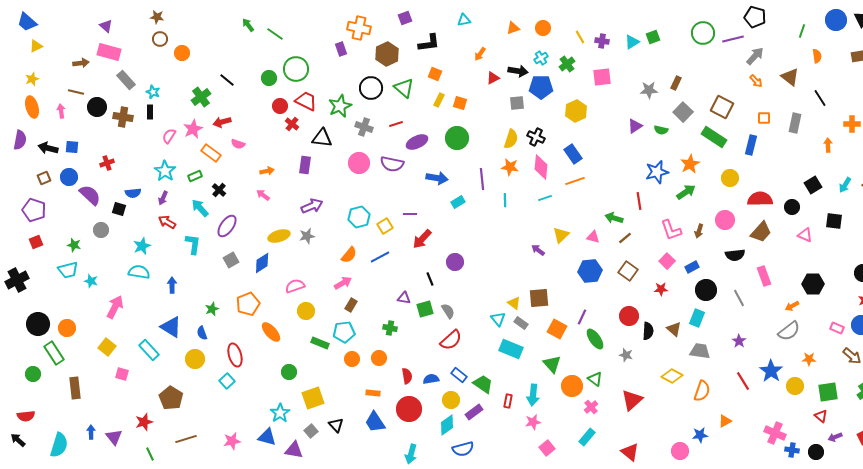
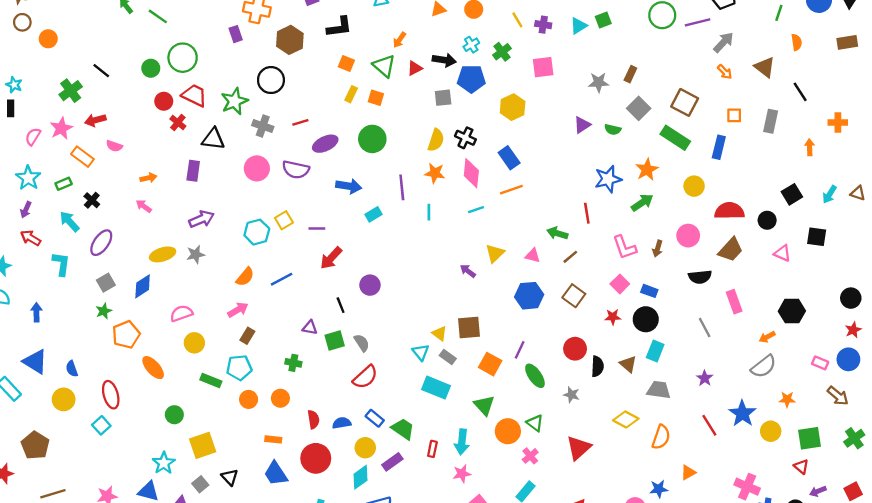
green triangle: (404, 88) -> (384, 66), moved
yellow square: (385, 226) -> (284, 220), moved
blue rectangle: (692, 267) -> (649, 291), turned 48
black circle: (706, 290) -> (646, 319), moved
green star: (212, 309) -> (104, 311), moved

